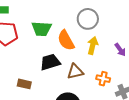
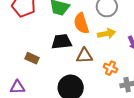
yellow arrow: (93, 46) -> (106, 34), turned 54

